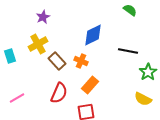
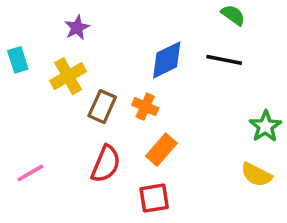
black line: (128, 51) -> (224, 60), moved
cyan rectangle: (10, 56) -> (18, 60), moved
brown rectangle: (57, 61) -> (102, 107), turned 66

